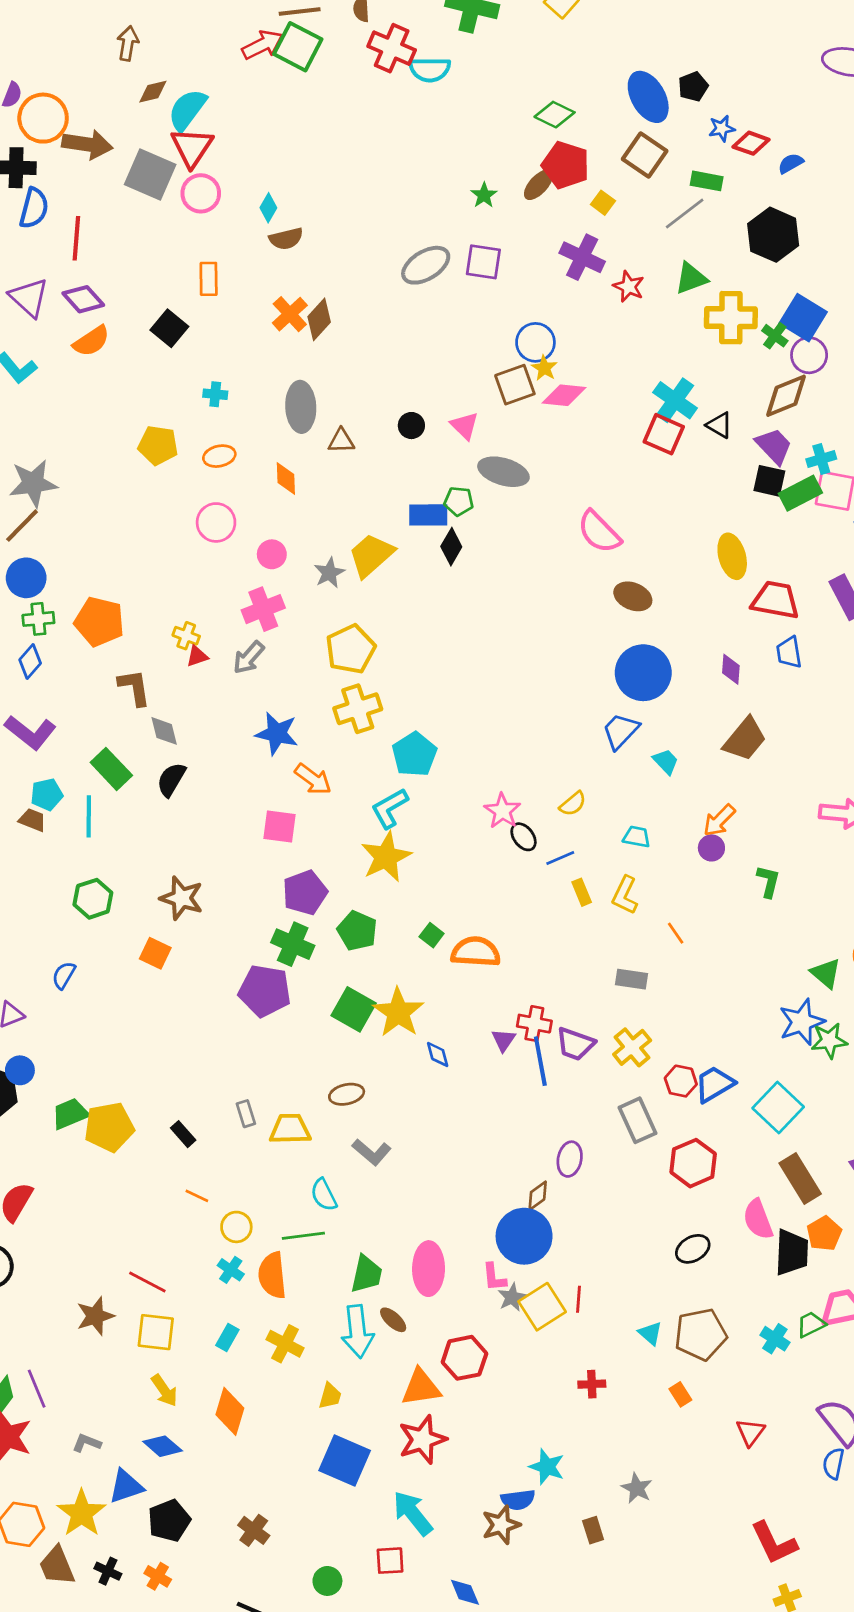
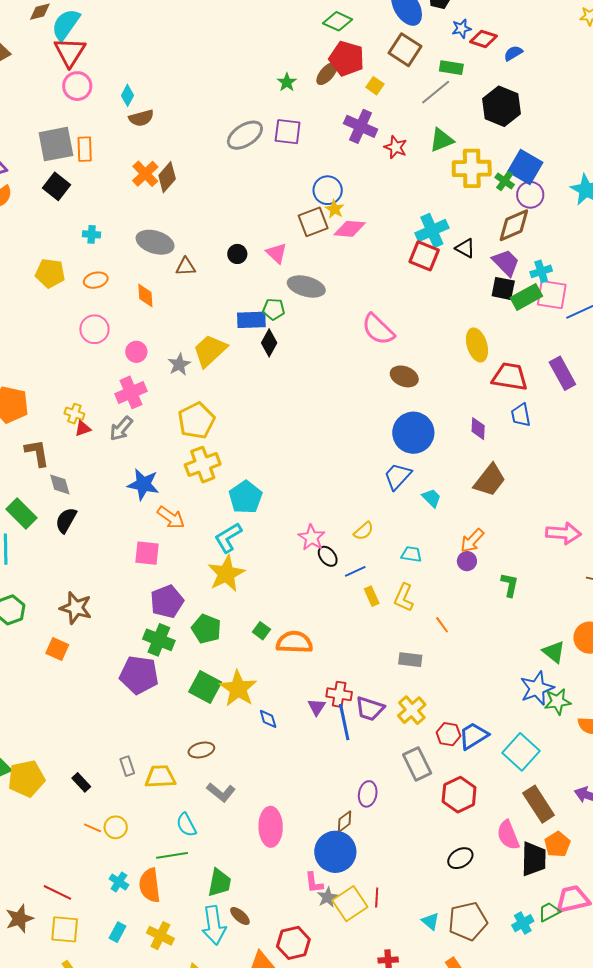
gray square: (150, 174) -> (56, 144), moved, turned -33
cyan cross: (675, 400) -> (432, 231), turned 32
gray ellipse: (301, 407) -> (155, 242), turned -69
yellow circle: (236, 1227) -> (116, 827), moved
pink ellipse: (429, 1269) -> (271, 827), moved
cyan cross: (775, 1339) -> (523, 923), turned 30

